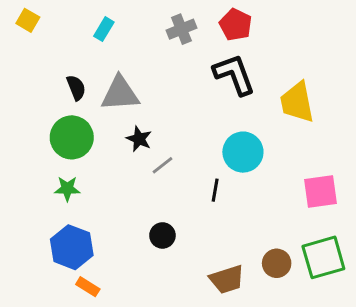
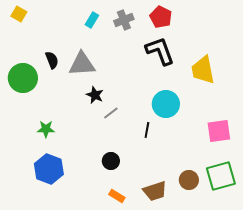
cyan rectangle: (104, 29) -> (92, 20), moved
green circle: (72, 137) -> (23, 78), moved
orange rectangle: (88, 287) -> (117, 196), moved

